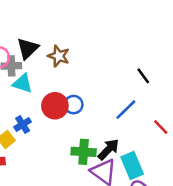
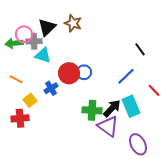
brown star: (59, 56) -> (73, 23), moved
blue cross: (23, 124) -> (51, 88), moved
cyan rectangle: (132, 166) -> (131, 106), moved

